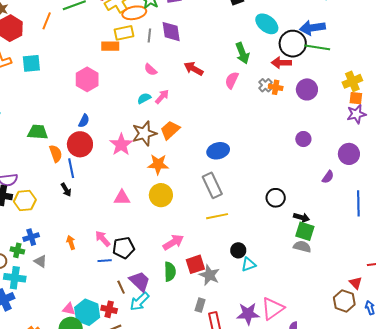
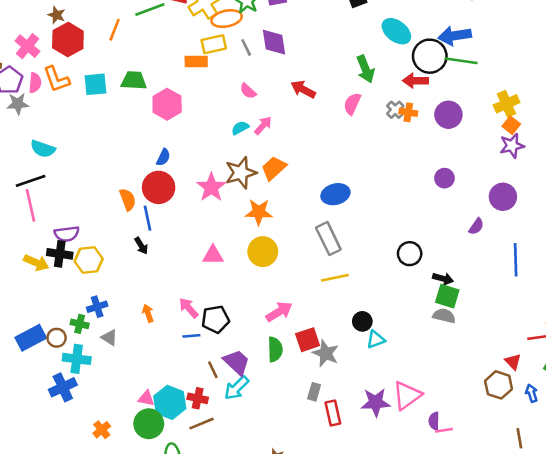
gray line: (149, 36) -> (246, 47), turned -32
orange square: (356, 98) -> (511, 125), turned 32
green trapezoid: (38, 132) -> (134, 81), moved

